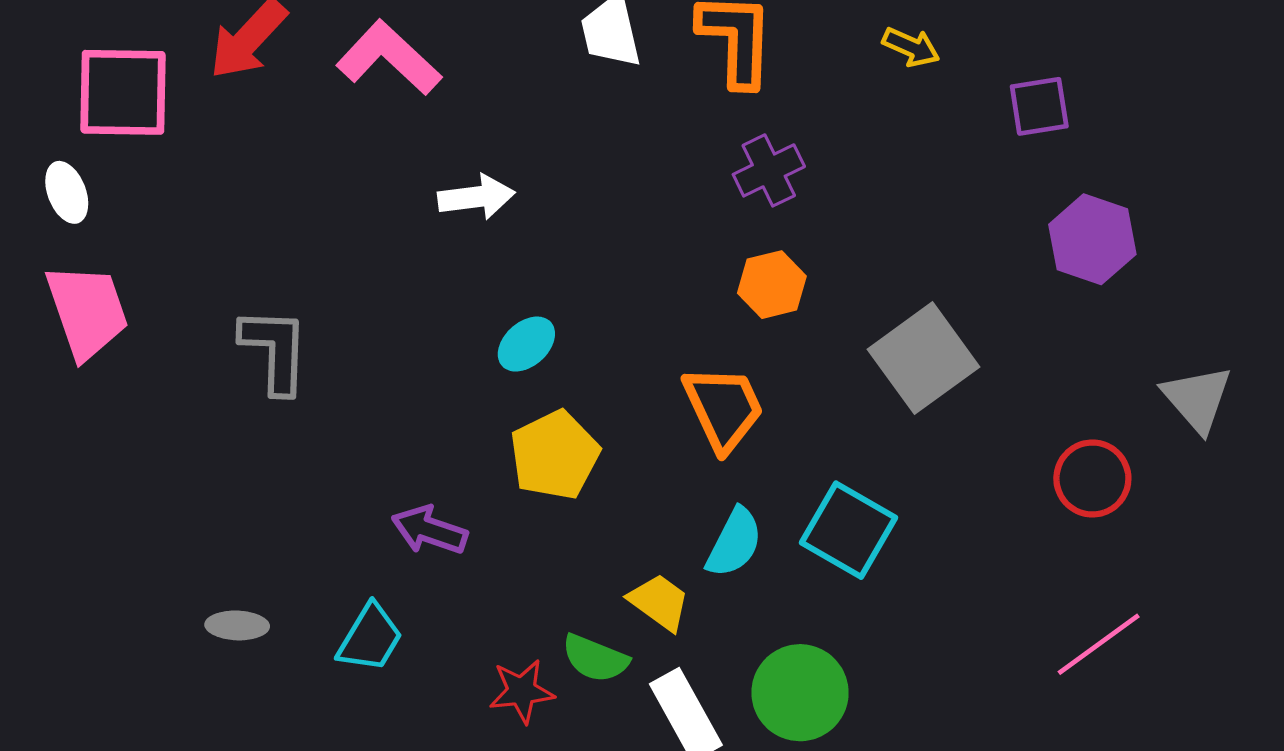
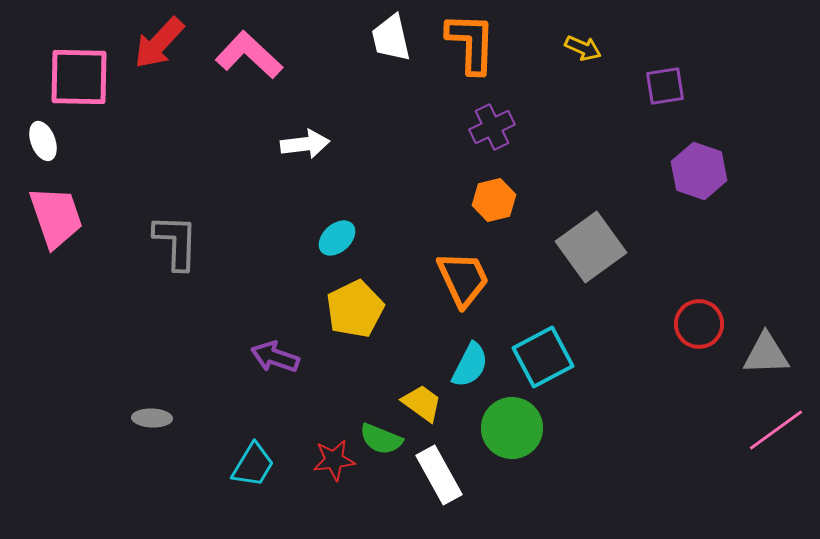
gray triangle: (1197, 399) -> (766, 354), moved, turned -51
cyan square: (848, 530) -> (543, 357), turned 32
cyan trapezoid: (370, 638) -> (253, 465), moved
pink line: (1099, 644) -> (776, 430), moved
green circle: (800, 693) -> (512, 428), moved

